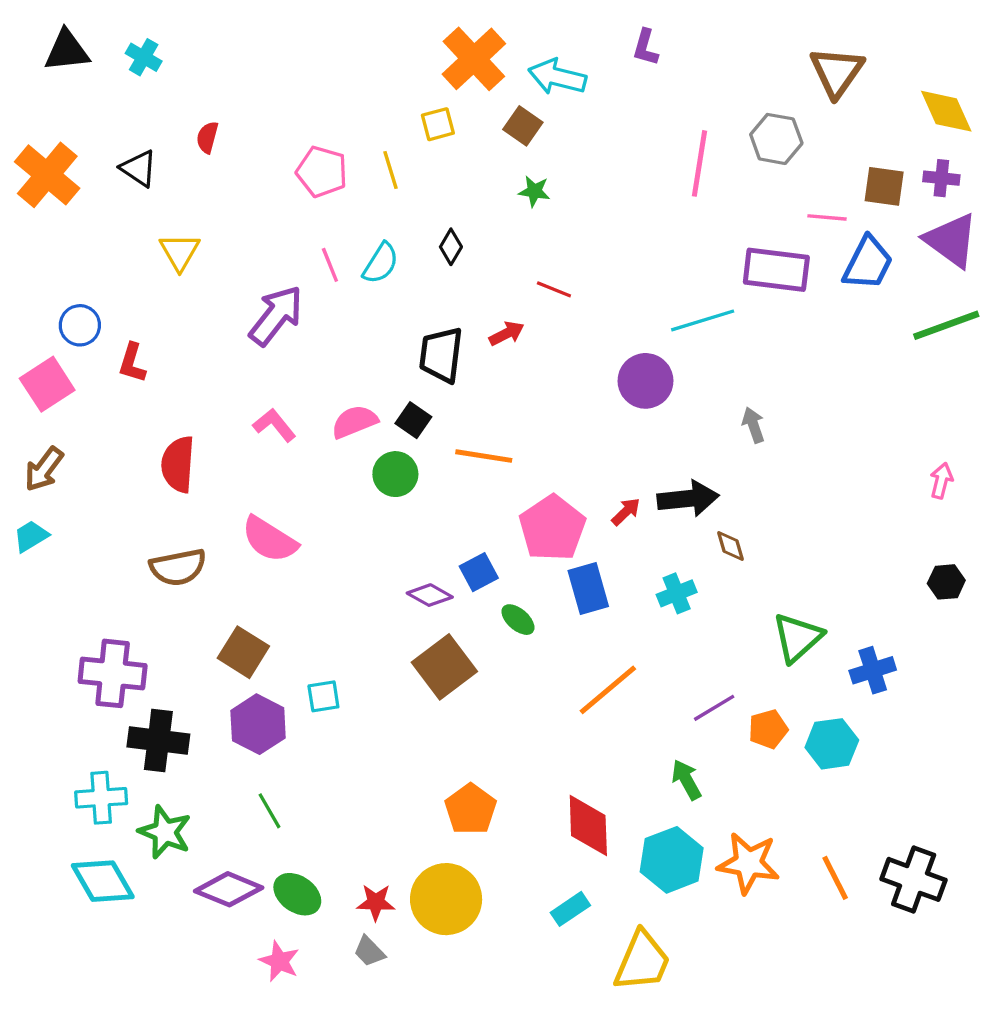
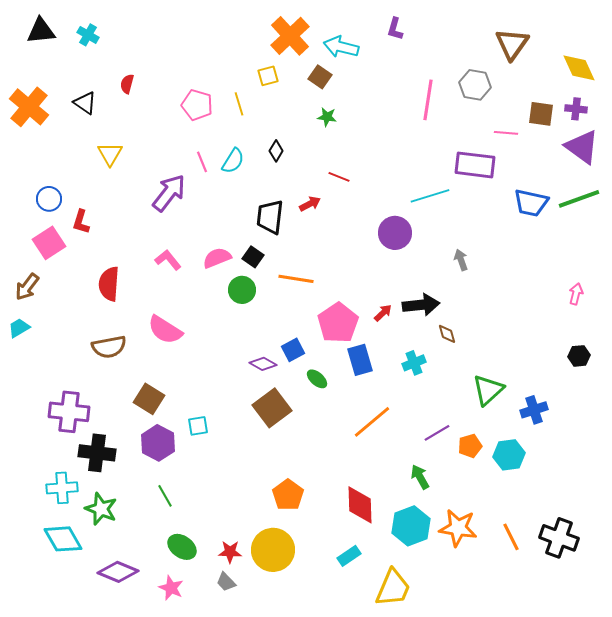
blue trapezoid: (868, 263) -> (531, 203), moved, turned 75
pink square: (47, 384) -> (49, 243), moved
purple diamond: (229, 889) -> (118, 572), moved

